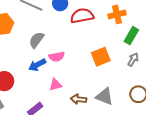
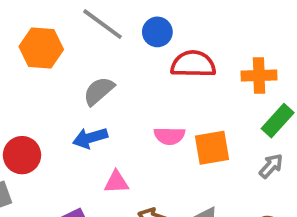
pink semicircle: (57, 57) -> (169, 136), moved

